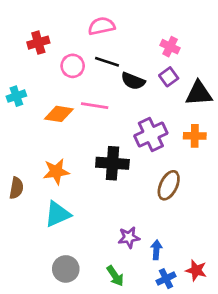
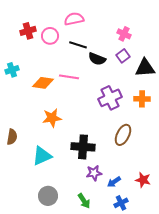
pink circle: (73, 66) -> (50, 36), moved
black cross: (112, 163) -> (83, 147), moved
orange star: (56, 172) -> (52, 118), moved
blue arrow: (156, 250) -> (114, 182), turned -128
red star: (196, 270) -> (143, 180), moved

